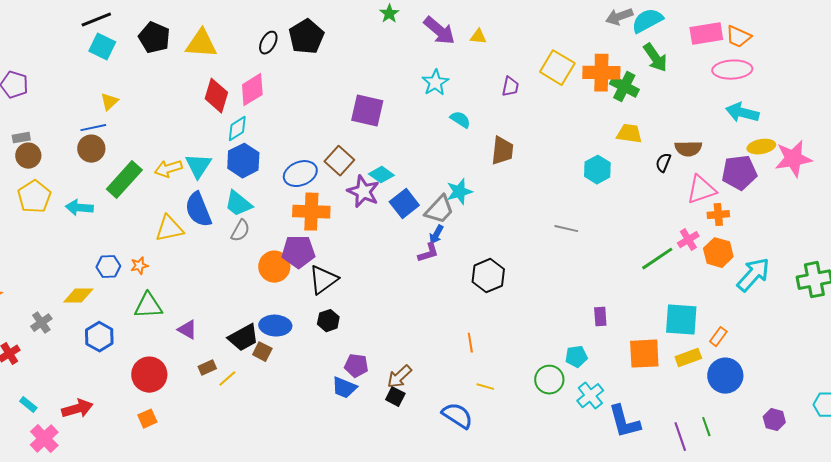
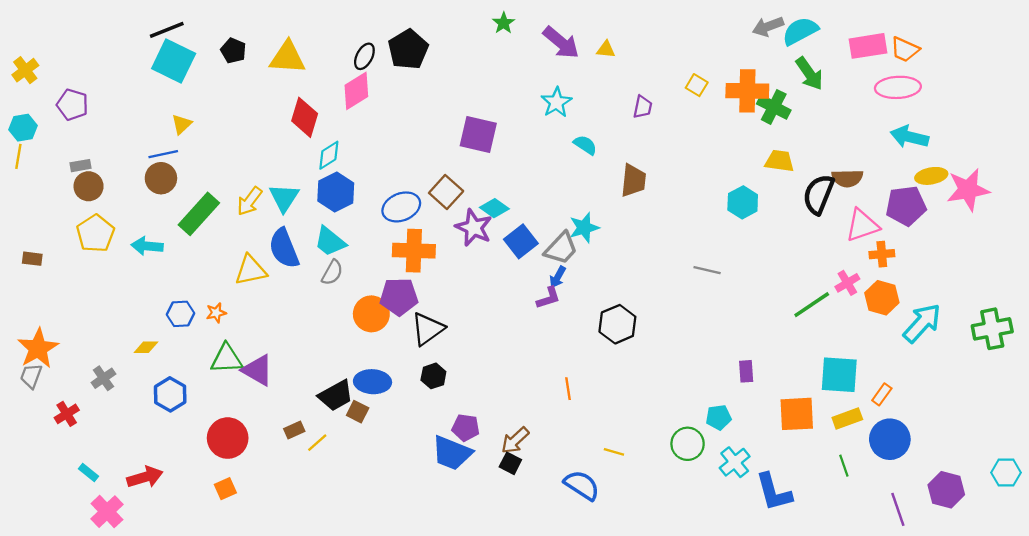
black pentagon: (154, 38) -> (233, 51), size x0.7
cyan square: (102, 47) -> (174, 61), size x1.4
yellow square: (557, 68) -> (697, 85), size x0.6
pink diamond: (252, 90) -> (356, 91), moved
black semicircle: (663, 163) -> (819, 194), size x1.8
yellow arrow: (168, 169) -> (249, 201), turned -36
yellow diamond: (78, 296) -> (146, 347), size x0.7
purple triangle: (187, 330) -> (258, 370), moved, size x1.4
orange line: (470, 343) -> (568, 389), moved
blue trapezoid: (344, 388) -> (452, 453), size x1.4
purple hexagon: (774, 420) -> (946, 490), size x1.4
green line: (706, 427) -> (844, 466), moved
purple line: (680, 437) -> (898, 509), moved

